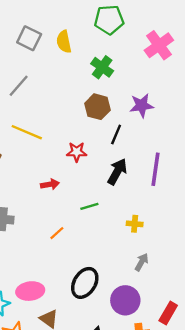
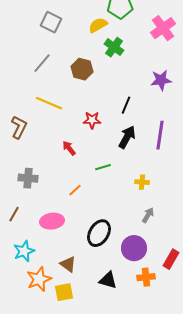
yellow semicircle: (64, 42) -> (98, 25), moved, turned 72
purple star: (142, 106) -> (161, 80), moved
brown hexagon: (97, 107) -> (82, 69), moved
red arrow: (50, 184) -> (69, 148), turned -119
pink ellipse: (30, 291) -> (52, 221), moved

